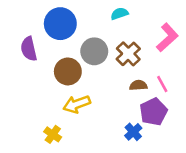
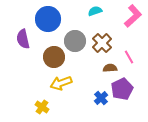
pink L-shape: (167, 37) -> (133, 16), moved
pink line: (162, 84) -> (129, 57), moved
blue cross: (133, 132) -> (101, 98), moved

